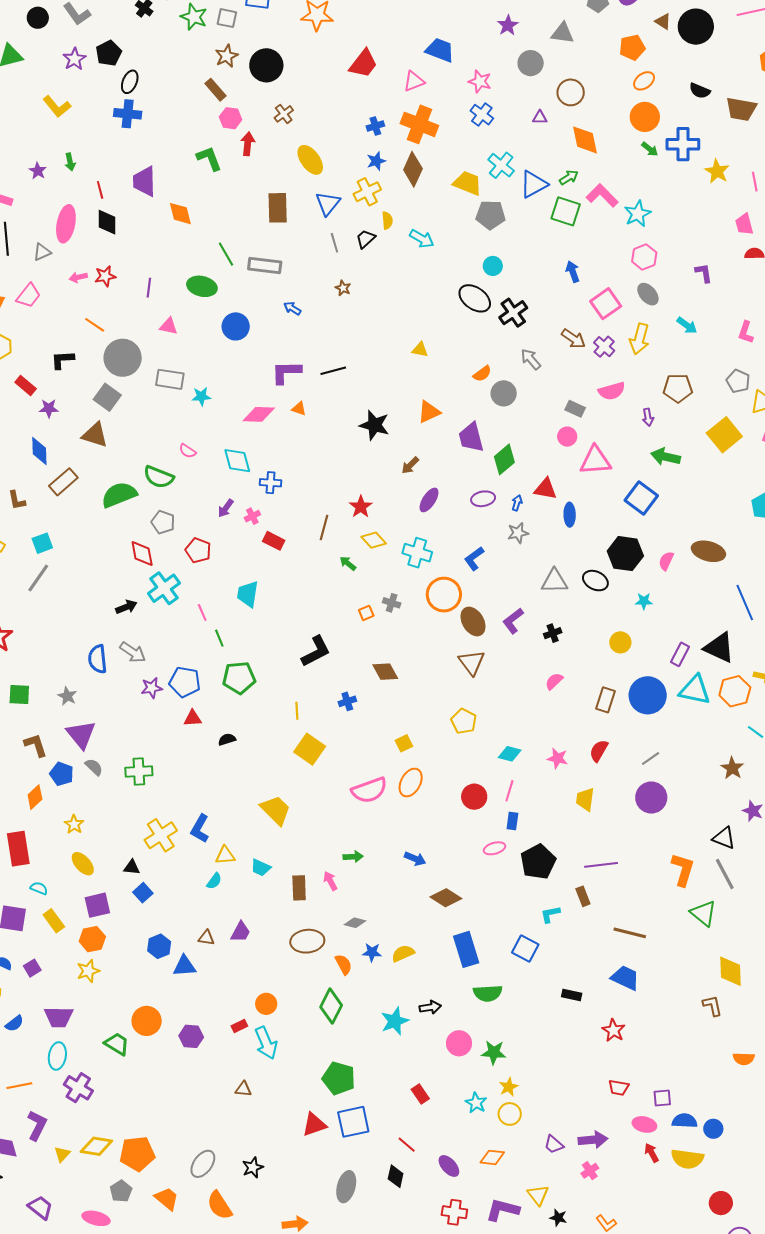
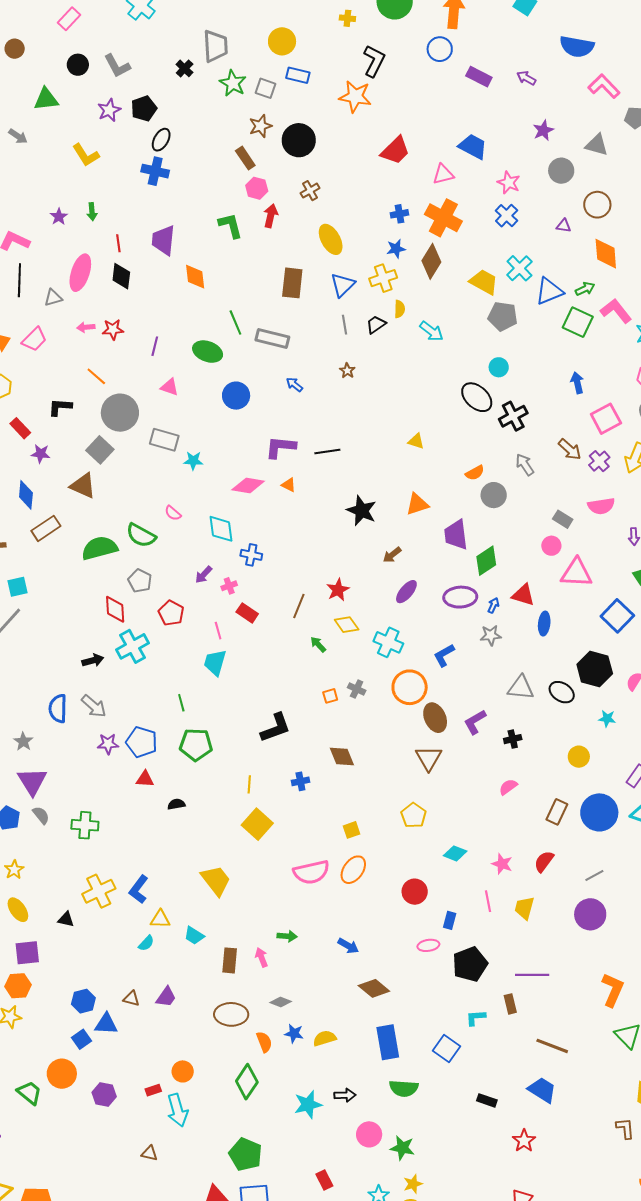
purple ellipse: (483, 499) -> (460, 597), size x1.4
pink line: (202, 613) -> (218, 631), moved
pink line: (509, 791) -> (488, 901), moved, turned -35
blue square: (143, 893) -> (81, 1039), moved

